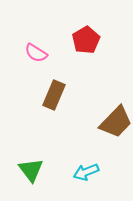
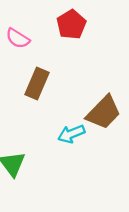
cyan arrow: (86, 172) -> (71, 134), moved

